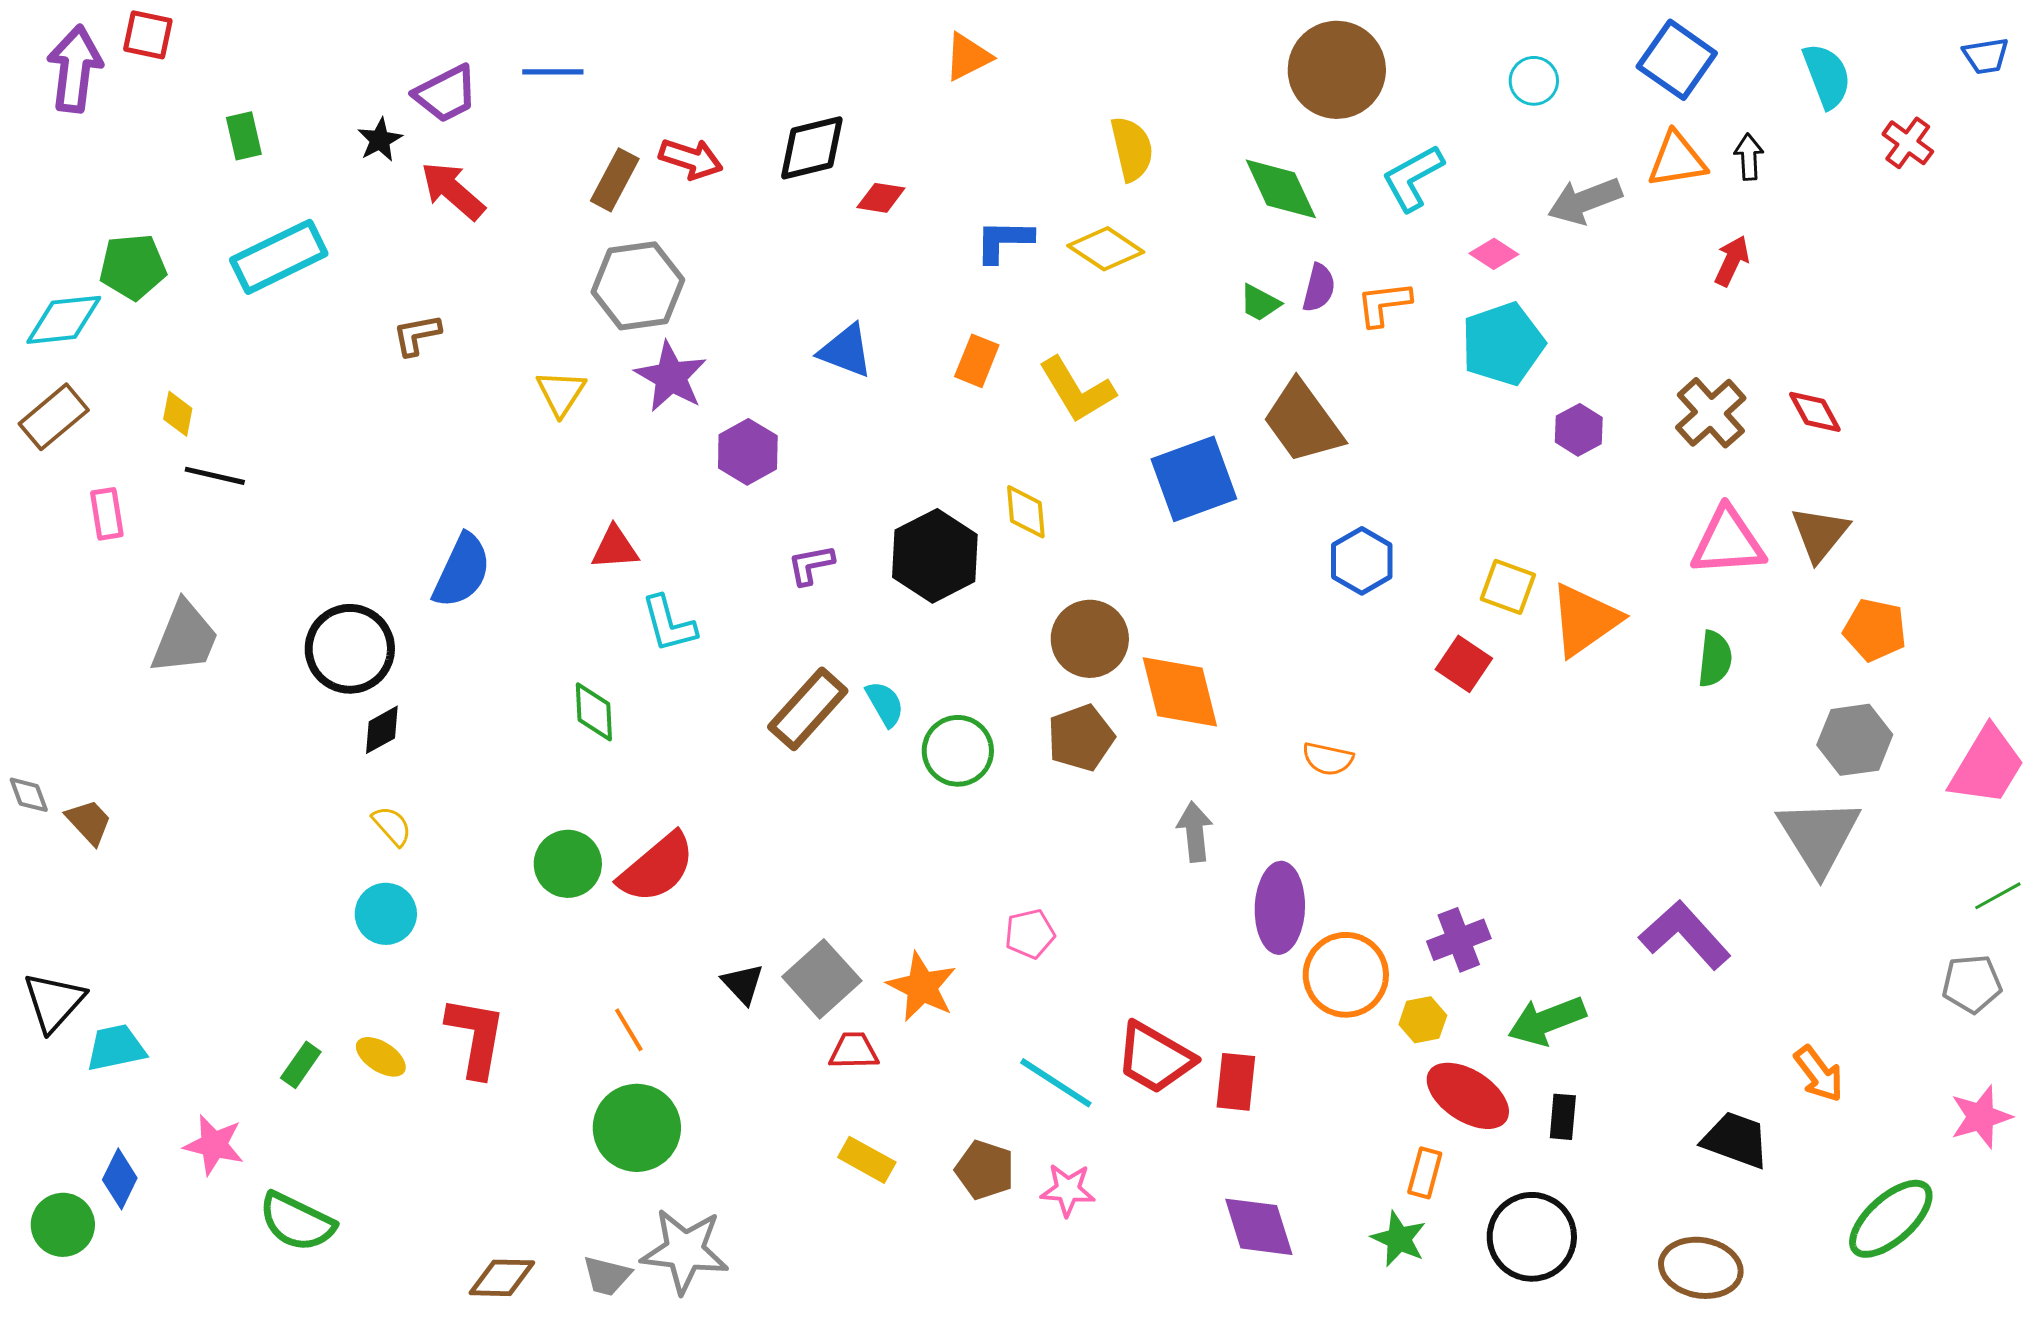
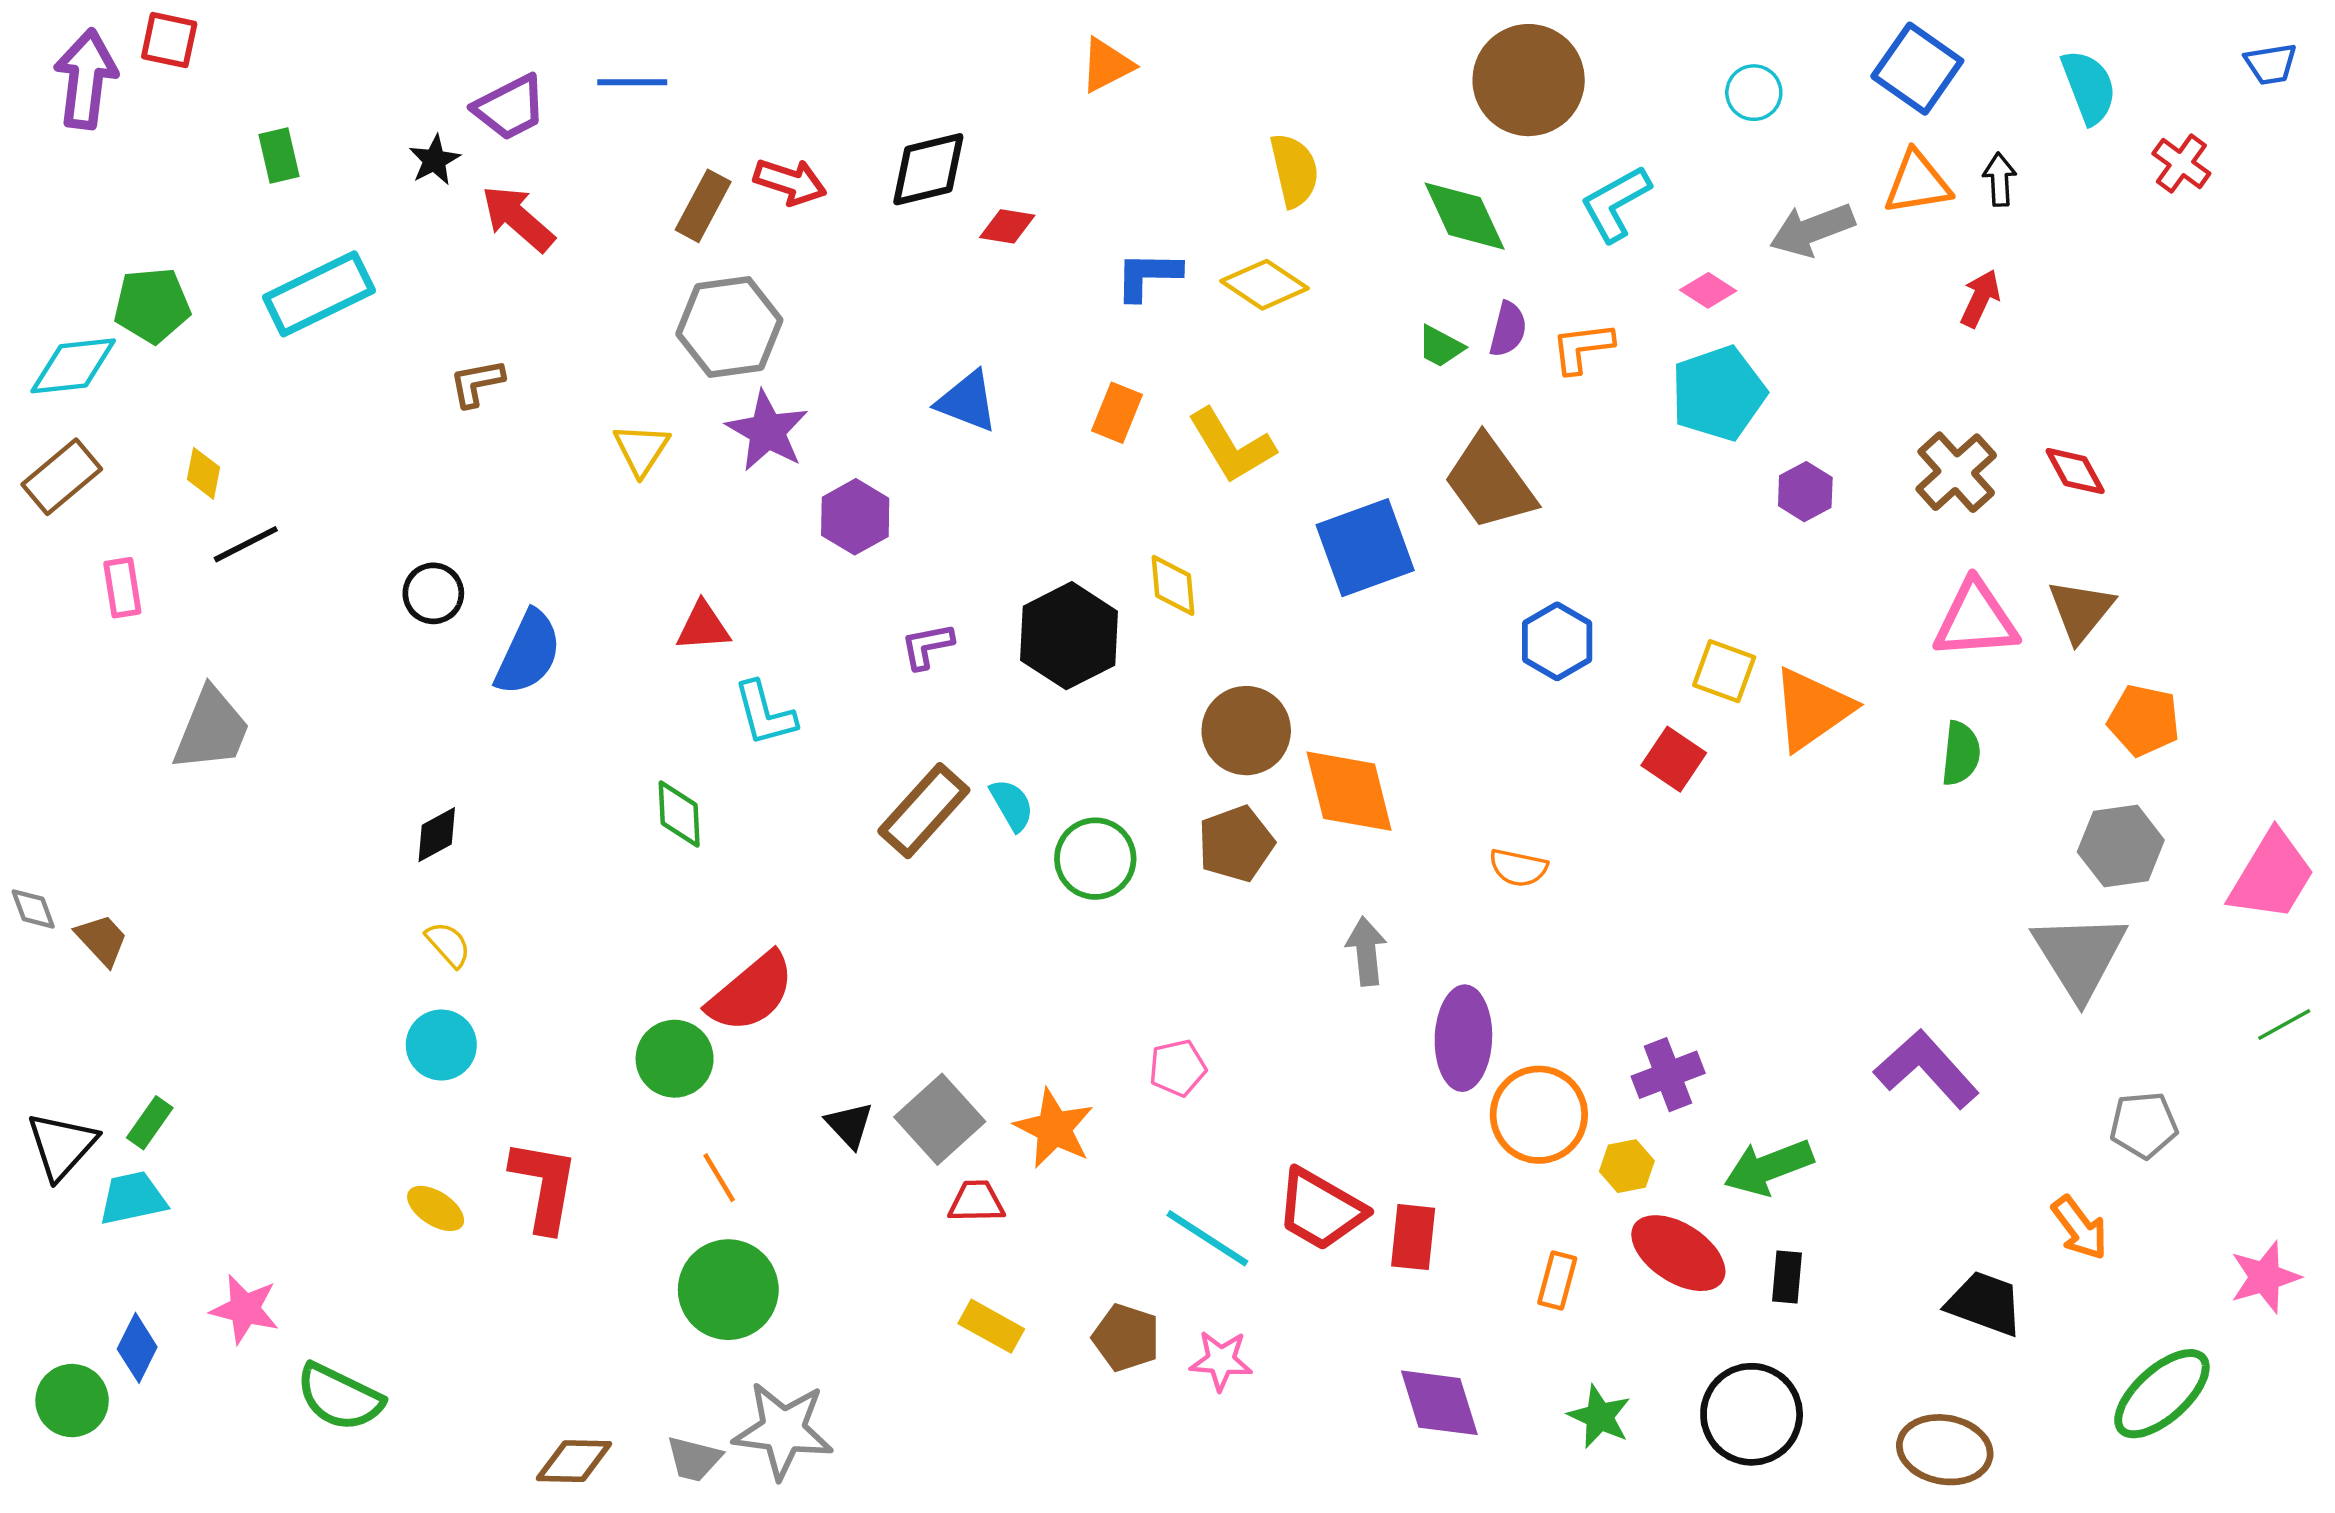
black line: (215, 476) -> (246, 544), turned -40
black circle: (350, 649) -> (433, 593), moved, size x0.6
green circle: (568, 864) -> (675, 1059), moved
gray pentagon: (1972, 984) -> (2144, 1125), moved
green rectangle: (301, 1065) -> (150, 1123), moved
orange rectangle: (1425, 1173) -> (1557, 1280), moved

